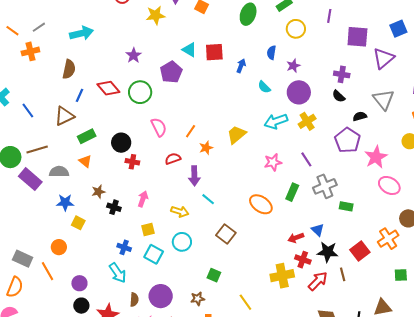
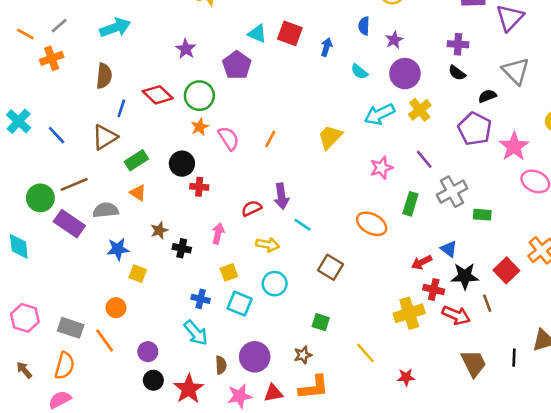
red square: (214, 52) -> (290, 33), turned 30
orange star: (206, 148) -> (200, 127), moved
red semicircle: (173, 159) -> (252, 208), moved
red arrow: (318, 281) -> (456, 315), turned 75

